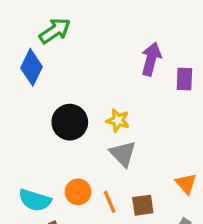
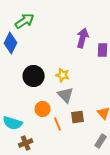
orange circle: (78, 192) -> (43, 109), moved
brown square: (143, 205) -> (78, 117), moved

